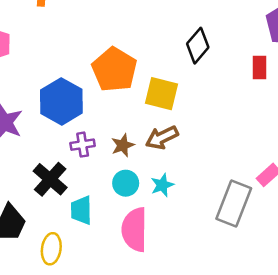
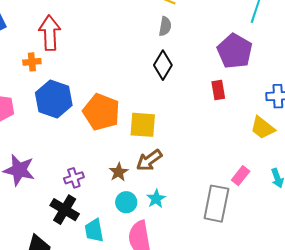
black diamond: (198, 46) -> (163, 65), moved
blue hexagon: (61, 101) -> (54, 99), moved
purple cross: (83, 145) -> (74, 178), moved

